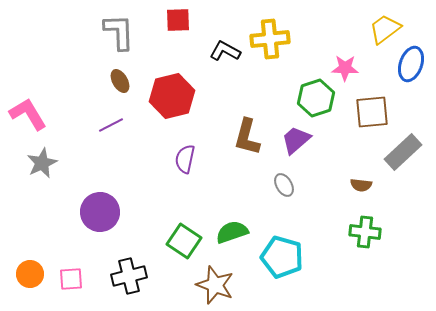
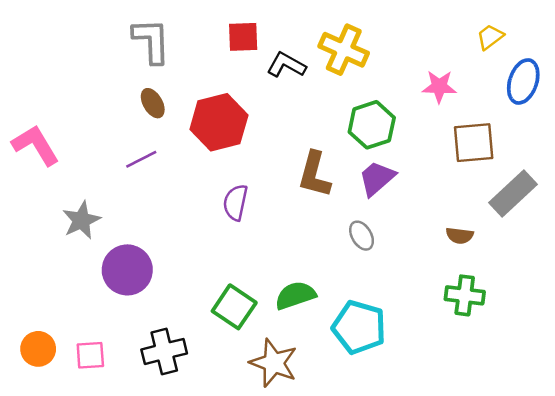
red square: (178, 20) -> (243, 37), moved
yellow trapezoid: (385, 29) -> (490, 37), size x0.7
yellow cross: (270, 39) -> (344, 50), turned 30
green hexagon: (316, 98) -> (372, 125), moved
gray star: (42, 163) -> (81, 220), moved

